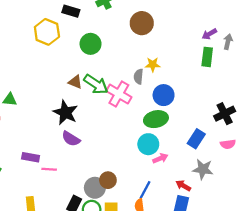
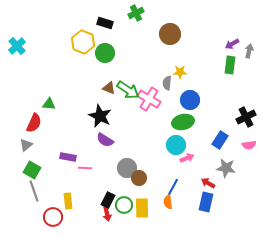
green circle: (91, 44) -> (105, 53), moved
gray circle: (95, 188) -> (127, 168), moved

